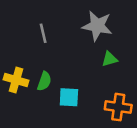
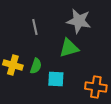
green triangle: (110, 59) -> (69, 48), moved, size x1.5

